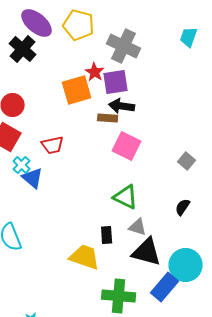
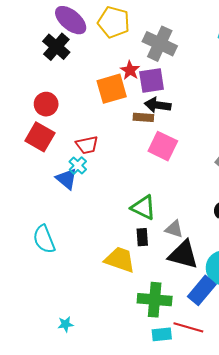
cyan cross: (22, 165) -> (78, 166), moved
green triangle: (126, 197) -> (143, 207), moved

